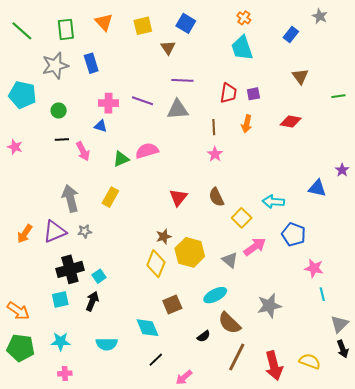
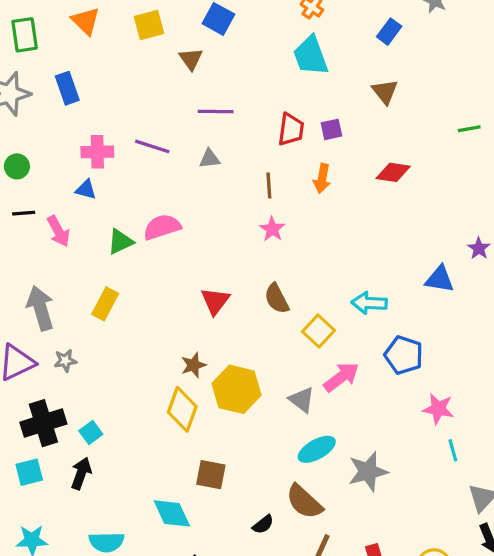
brown triangle: (300, 76) -> (385, 92), moved
gray triangle: (178, 109) -> (209, 159), size x0.6
cyan ellipse: (215, 295) -> (317, 449), moved
brown square: (172, 305) -> (211, 475), turned 36

